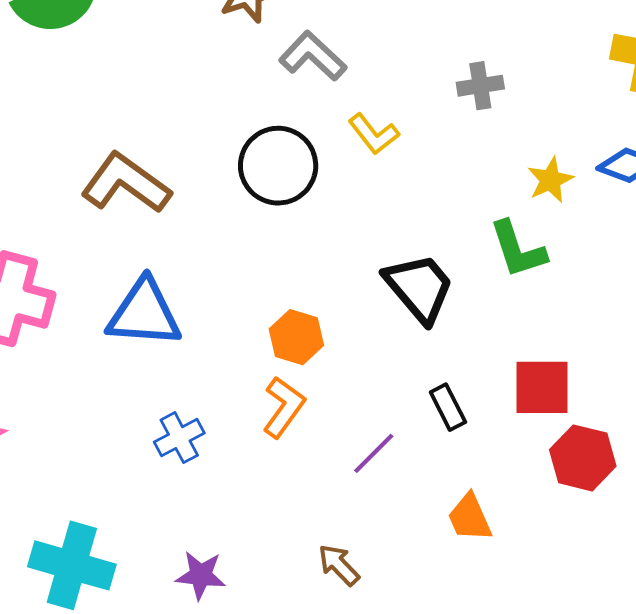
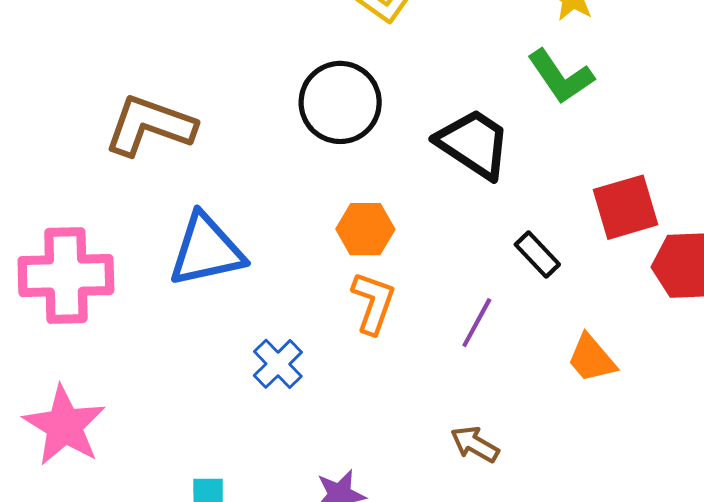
black circle: (278, 166) -> (340, 102), moved

